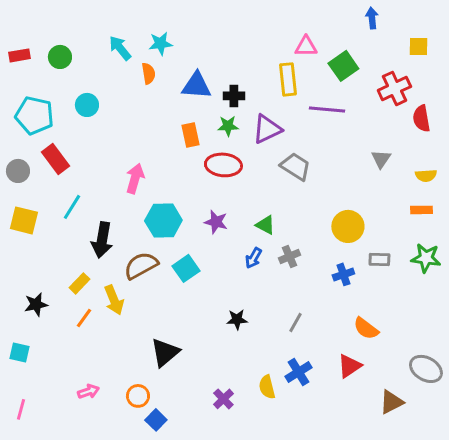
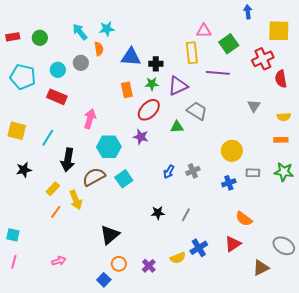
yellow square: (418, 46) -> (279, 31), size x1.6
red rectangle: (55, 159) -> (57, 97), moved, turned -30
red ellipse: (223, 165) -> (149, 110), turned -50
gray circle: (18, 171) -> (81, 63), moved
yellow square: (24, 220) -> (17, 131), moved
purple star: (216, 222) -> (141, 137), moved
green triangle: (265, 225) -> (177, 127), moved, turned -32
black star: (36, 304) -> (24, 170), moved
gray line: (295, 322) -> (186, 215), moved
yellow semicircle: (267, 387) -> (178, 258), turned -98
orange circle: (138, 396) -> (119, 264), moved
pink line: (21, 409) -> (14, 262), moved

